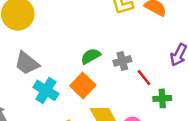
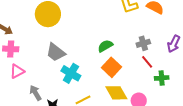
gray cross: (122, 61) -> (143, 43), moved
orange square: (83, 86) -> (111, 67), moved

